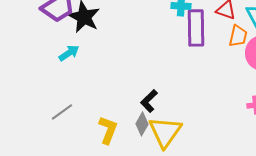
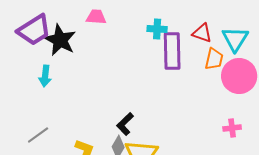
cyan arrow: (69, 53) -> (45, 76), turned 130

